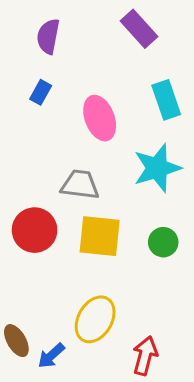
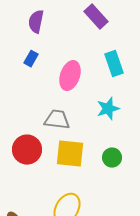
pink ellipse: (100, 118) -> (70, 76), turned 40
cyan star: (157, 168) -> (108, 109), size x0.7

